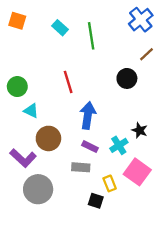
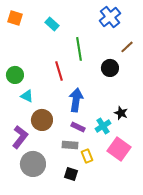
blue cross: (141, 20) -> (110, 17), moved
green line: (91, 36) -> (79, 49), moved
purple L-shape: (23, 158) -> (20, 137), turned -95
yellow rectangle: (110, 183) -> (87, 156), moved
black square: (96, 201) -> (71, 174), moved

